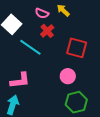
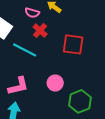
pink circle: (68, 76) -> (55, 83), moved

